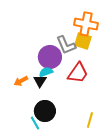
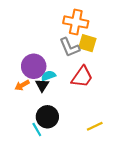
orange cross: (86, 24) -> (76, 22), moved
purple circle: (50, 57) -> (34, 66), moved
yellow line: (90, 120) -> (95, 126), turned 49

